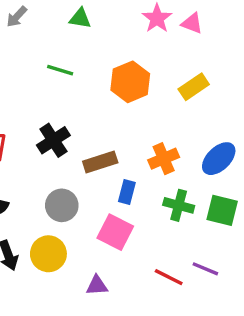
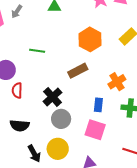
green line: (60, 70) -> (37, 51), moved
black cross: (53, 140) -> (53, 97), moved
brown rectangle: (100, 162) -> (78, 71), moved

